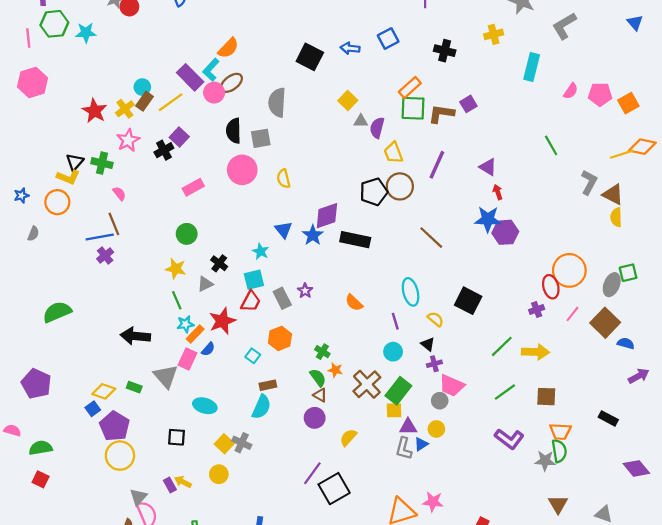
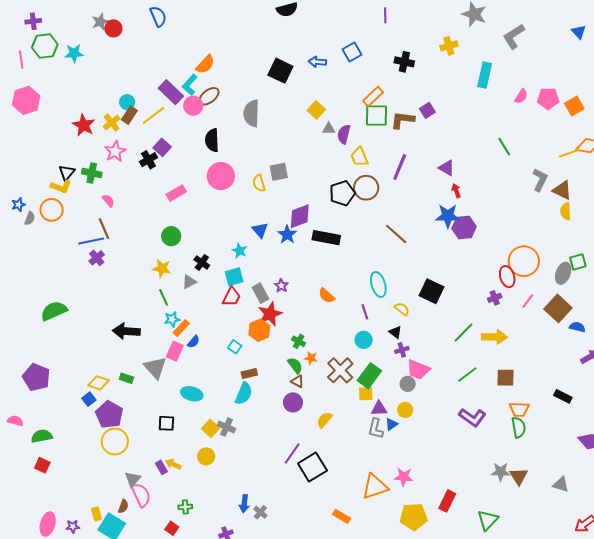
gray square: (261, 138) -> (279, 172), moved
gray semicircle: (33, 234) -> (30, 218), moved
red star: (222, 321) -> (270, 314), moved
gray star: (545, 461) -> (501, 472), moved

